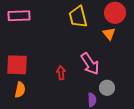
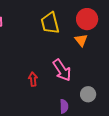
gray circle: (107, 88) -> (88, 94), moved

